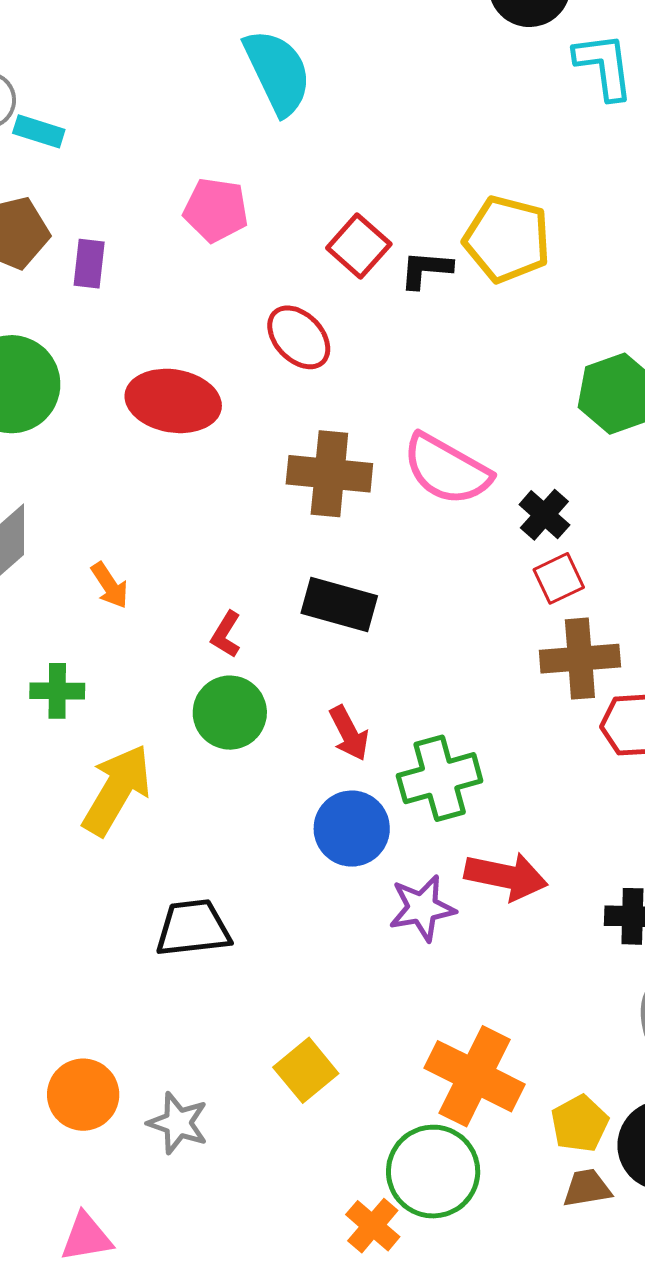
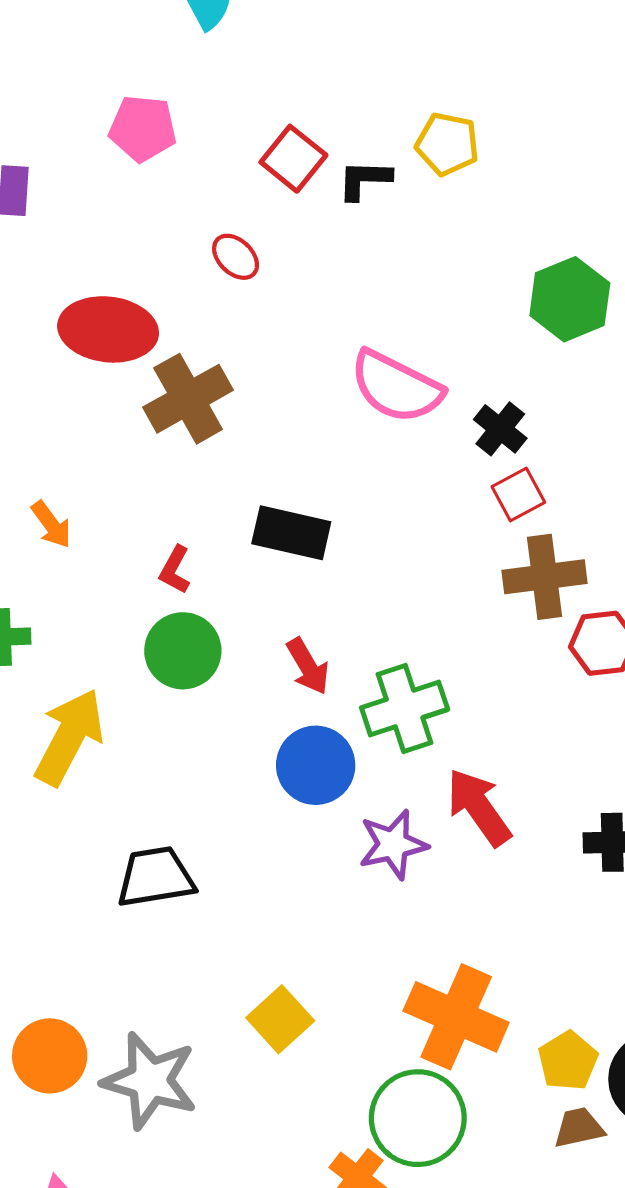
yellow pentagon: (507, 239) -> (447, 144), size x0.7
red ellipse: (299, 337) -> (236, 257), size x0.7
brown cross: (329, 474) -> (188, 399), moved, turned -32
red arrow: (506, 876) -> (479, 807), turned -134
gray star: (178, 1123) -> (150, 1081), size x1.5

